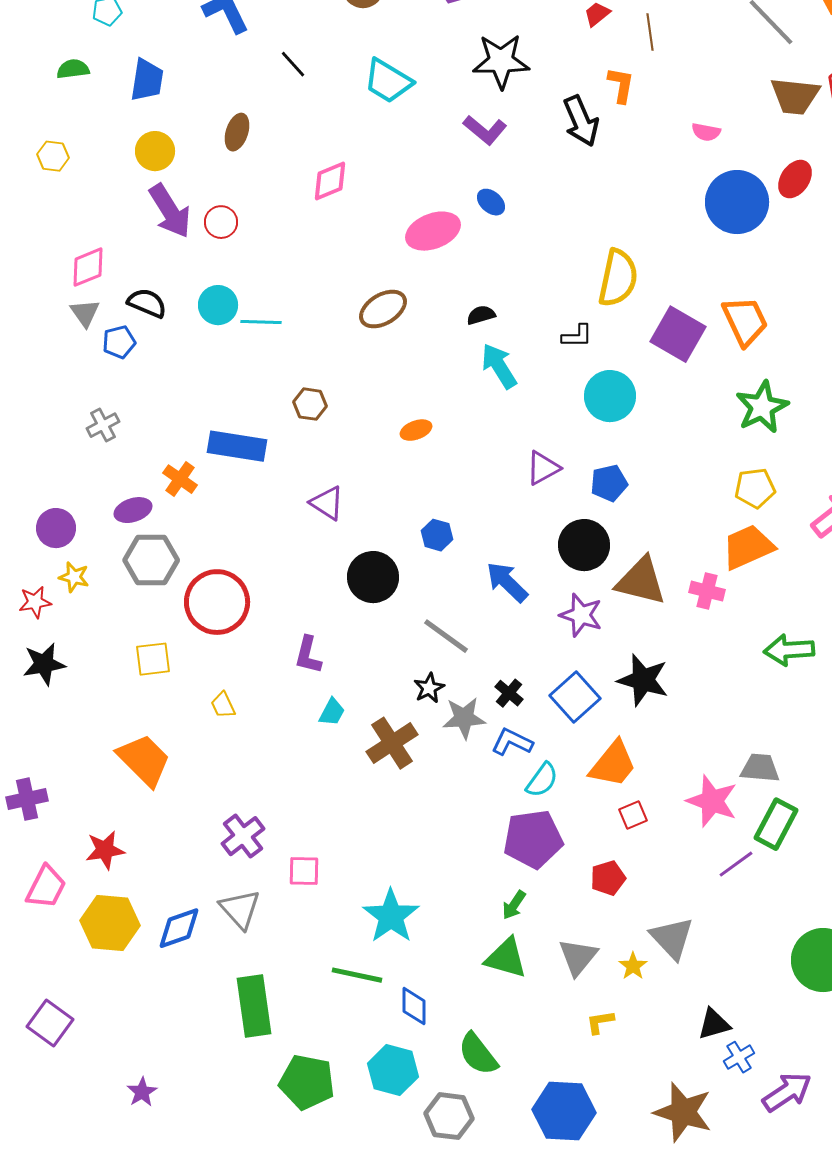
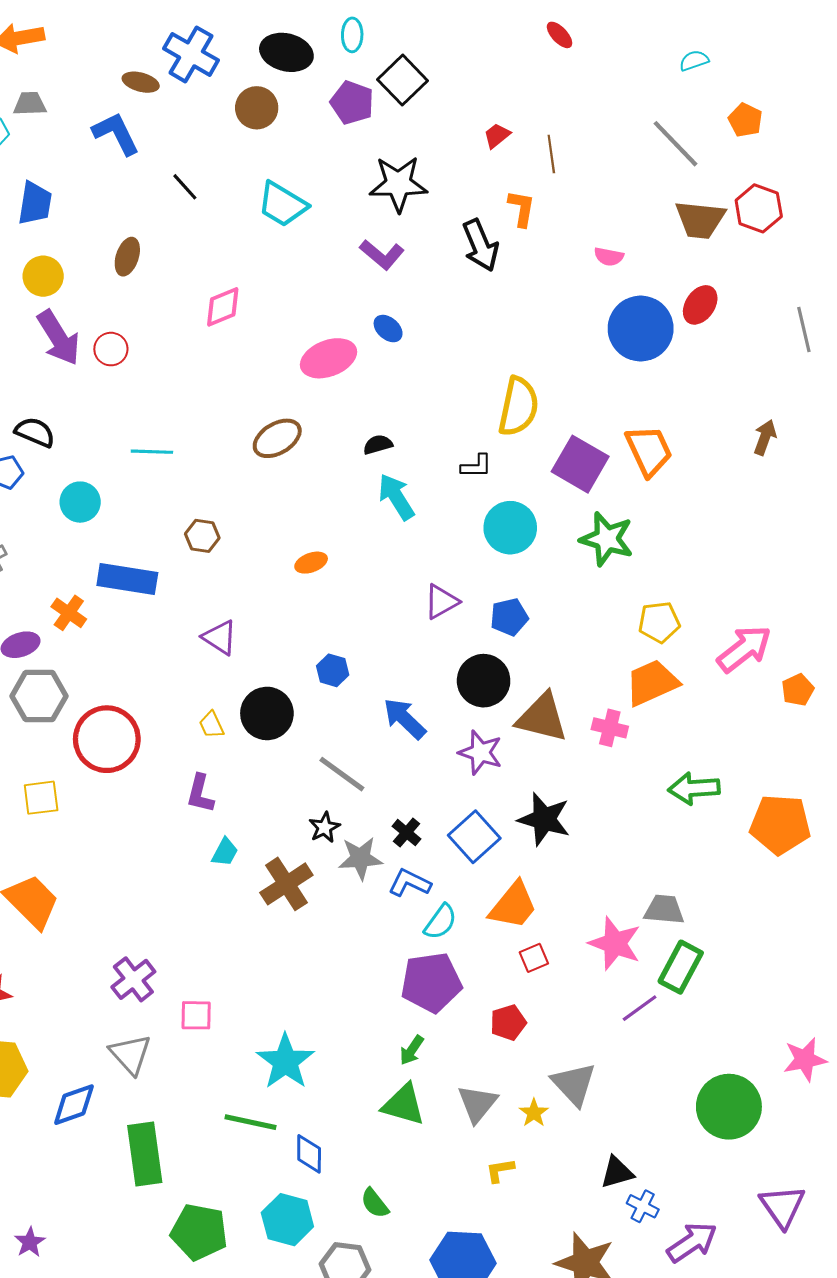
cyan circle: (218, 305) -> (80, 502), moved
green star: (762, 407) -> (607, 539), moved, turned -30
yellow trapezoid: (223, 705) -> (211, 725), moved
blue diamond: (179, 928) -> (74, 1105), moved
green semicircle: (478, 1054) -> (375, 1203), size x0.7
blue cross: (739, 1057) -> (643, 1206), turned -32

